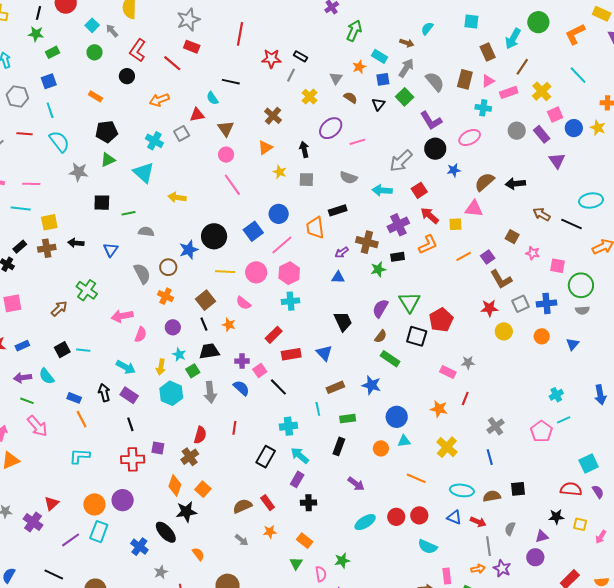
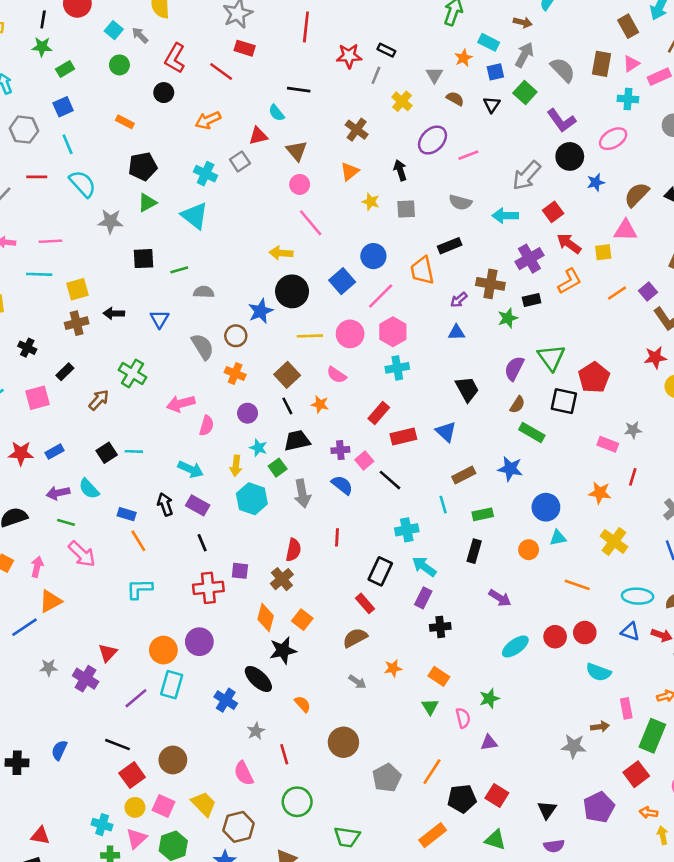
yellow arrow: (177, 197) -> (281, 253), moved
black rectangle: (20, 247) -> (65, 372), moved
red rectangle: (268, 503) -> (365, 603), moved

